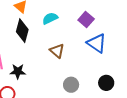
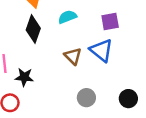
purple square: (86, 20) -> (110, 22), turned 35
blue triangle: (97, 43) -> (101, 50), moved

